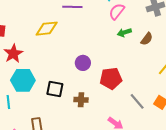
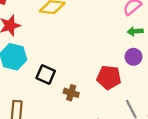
purple circle: (83, 63) -> (133, 57), moved

